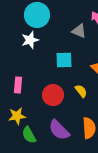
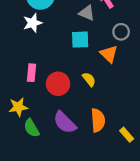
cyan square: (64, 60) -> (80, 40), moved
pink rectangle: (18, 85) -> (32, 73), moved

